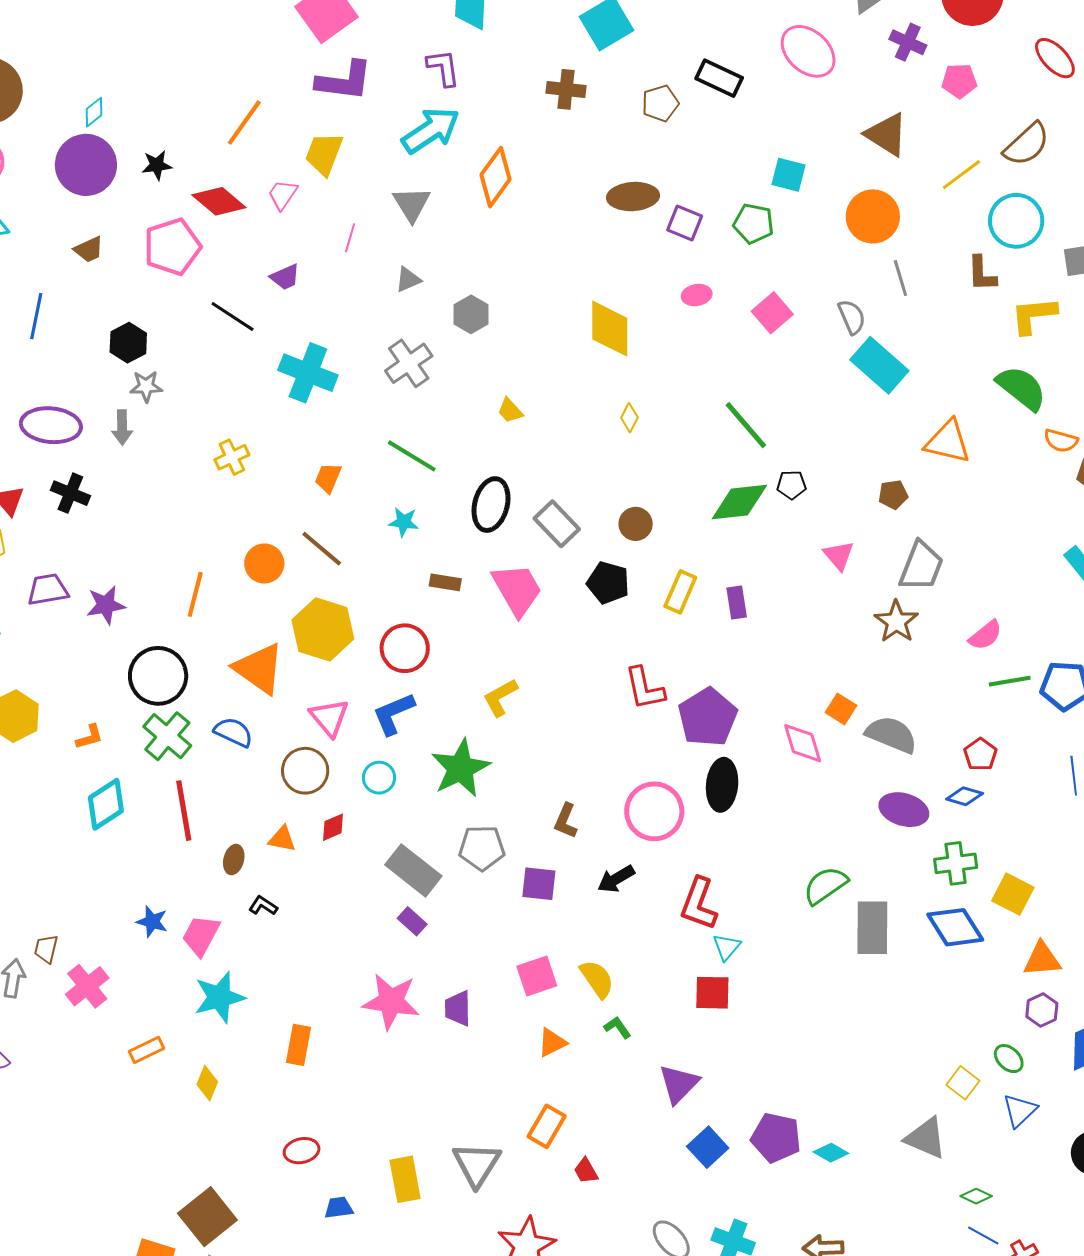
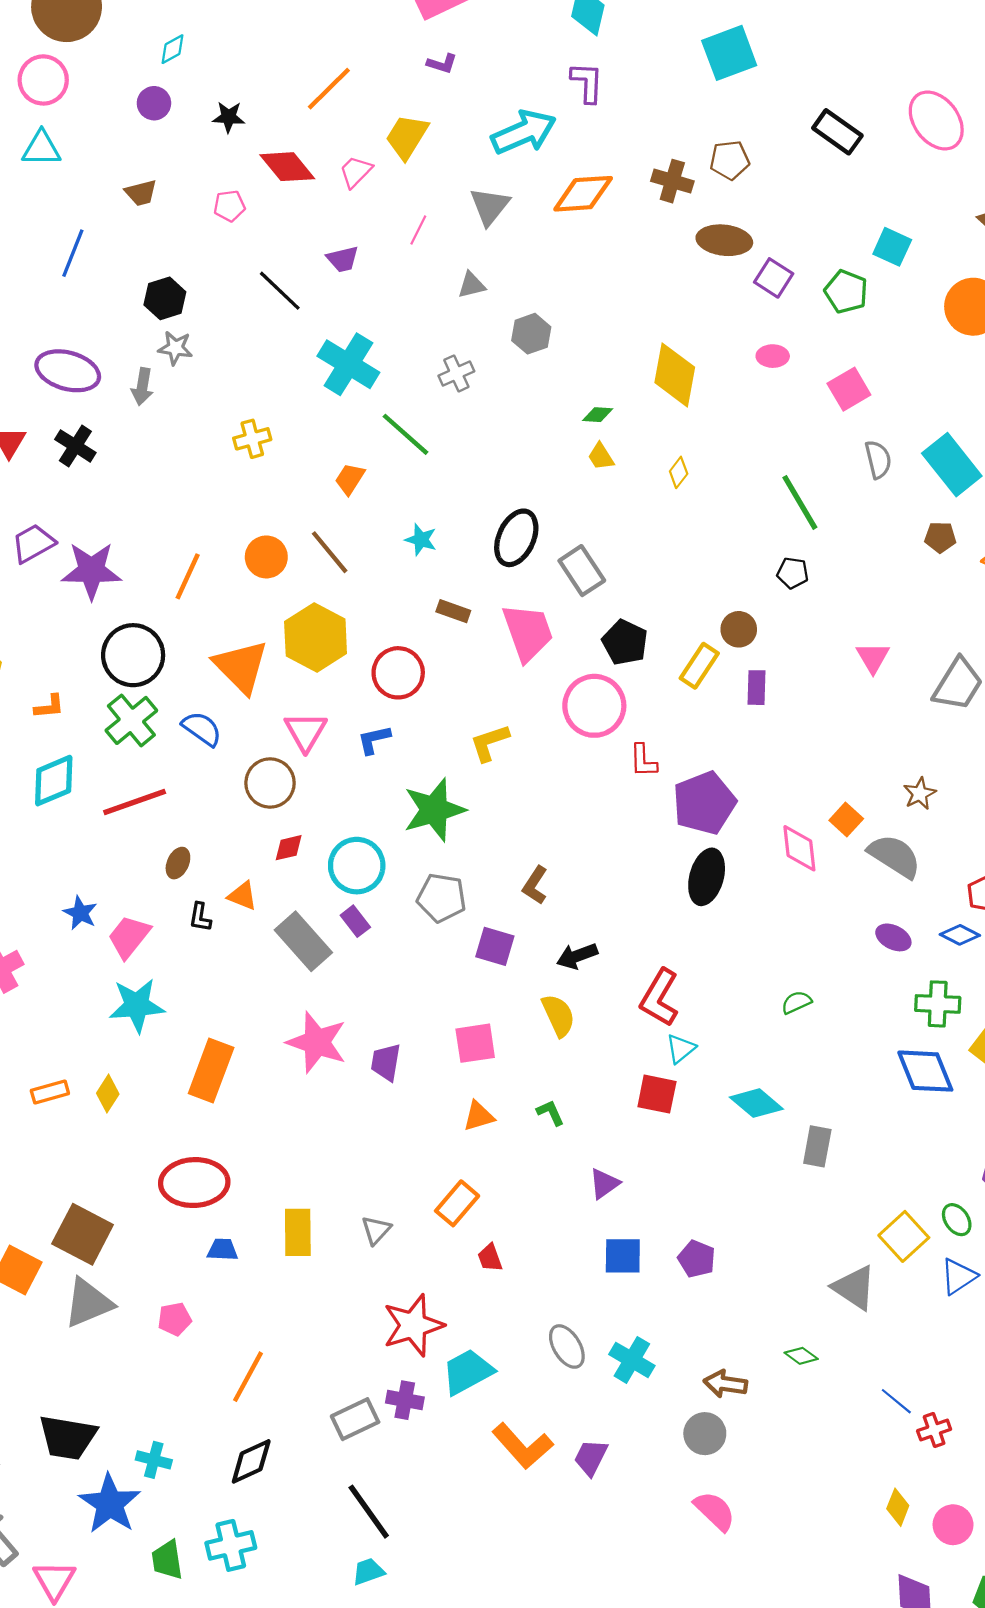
purple L-shape: (443, 68) -> (587, 82), moved
purple L-shape: (344, 81) -> (442, 64), size x0.5
brown cross: (566, 89) -> (672, 181), moved
brown pentagon: (660, 103) -> (730, 160), moved
purple circle: (86, 165) -> (154, 103), size x0.5
orange diamond: (495, 177) -> (583, 194), turned 40
pink pentagon: (172, 247) -> (229, 206), size x0.5
gray semicircle: (852, 317) -> (878, 459), moved
gray cross: (409, 363) -> (456, 373), size x0.7
yellow trapezoid: (510, 411) -> (601, 457), moved
green line: (412, 456) -> (405, 434), moved
black pentagon: (791, 485) -> (793, 573), moved
brown pentagon: (893, 495) -> (940, 537), moved
green diamond: (739, 502) -> (598, 415), moved, size x0.5
brown circle: (636, 524) -> (739, 629), moved
purple trapezoid: (48, 590) -> (33, 543), turned -30
purple star: (106, 605) -> (91, 571), size x1.4
brown star: (896, 622) -> (920, 794), moved, size x0.7
red L-shape: (645, 688) -> (643, 761), size x0.7
blue L-shape: (393, 714) -> (374, 740), size x0.7
cyan circle: (379, 778) -> (357, 866), moved, size x1.6
purple ellipse: (904, 810) -> (893, 937), size x0.7
red line: (184, 811) -> (135, 802), turned 70
pink circle: (654, 811) -> (594, 706), moved
orange triangle: (282, 839) -> (242, 896), moved
gray rectangle: (413, 870) -> (303, 941), moved
green semicircle: (825, 885) -> (796, 1002), size x0.6
black L-shape: (263, 906) -> (200, 917), turned -124
purple rectangle: (412, 921) -> (355, 921), moved
gray rectangle: (872, 928) -> (817, 1146), moved, size x0.7
yellow semicircle: (597, 979) -> (558, 1015), moved
orange rectangle: (298, 1045) -> (211, 1071), size x1.4
orange rectangle: (147, 1050) -> (50, 1092), moved
yellow square: (963, 1083) -> (904, 1236), size x1.4
purple triangle: (679, 1084) -> (604, 1184), size x0.7
purple pentagon: (776, 1138) -> (697, 1259), size x0.7
blue square: (708, 1147) -> (623, 1256), turned 33
red ellipse: (302, 1151) -> (194, 1183), size x1.8
cyan diamond: (831, 1153) -> (756, 1103), moved, size x1.4
gray triangle: (477, 1164) -> (376, 1230), size x0.6
green diamond: (976, 1196) -> (801, 1356), moved
brown square: (207, 1217) -> (83, 1234), turned -34

